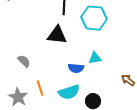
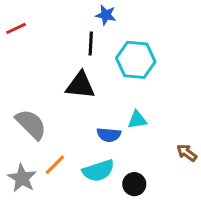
gray semicircle: (24, 61) -> (31, 124), size x1.6
orange line: (40, 88) -> (55, 165), turned 63

